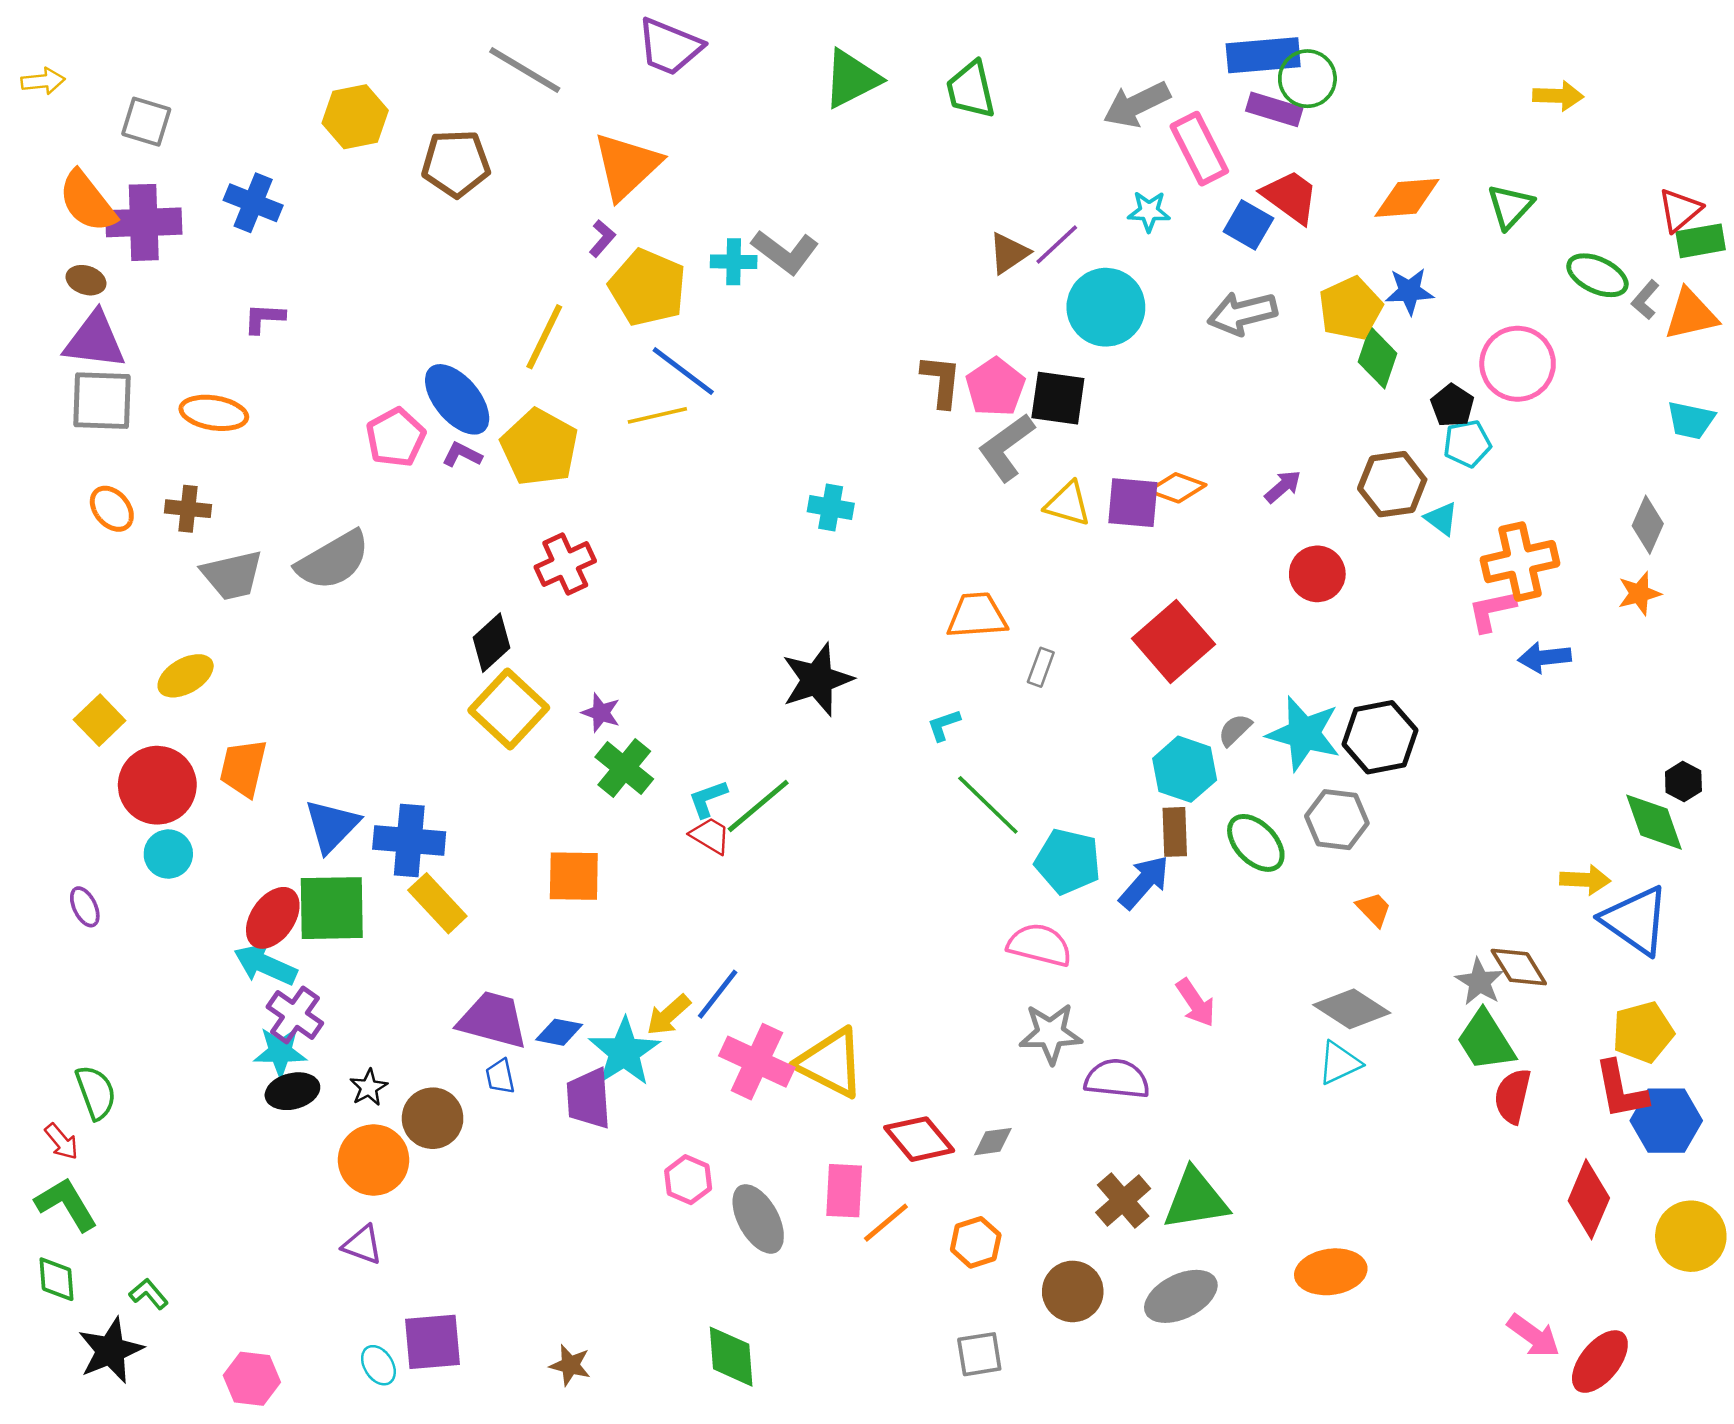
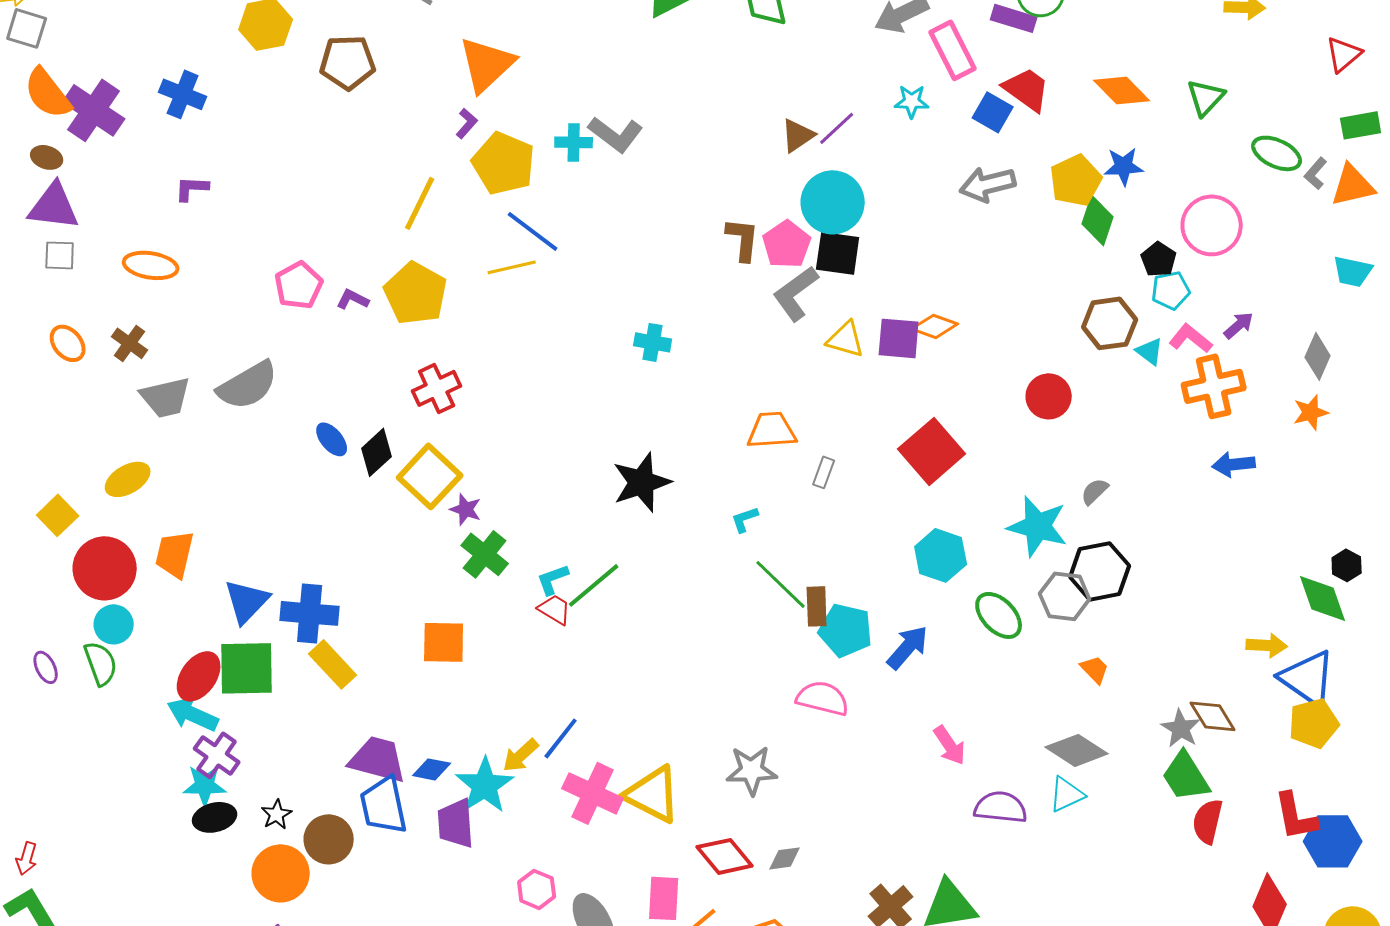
gray square: (146, 122) -> (27, 28), moved
orange diamond: (1407, 198) -> (1122, 90), turned 50
red triangle: (1680, 210) -> (1344, 54), moved
purple cross: (144, 222) -> (94, 110), turned 36
cyan circle: (1106, 307) -> (833, 202), moved
blue ellipse: (457, 399) -> (332, 439), moved, size x0.6
gray square: (102, 401) -> (60, 255), size x0.6
purple arrow: (1283, 487) -> (1239, 325), moved
brown cross: (188, 509) -> (130, 343), turned 30
pink L-shape: (1492, 611) -> (1191, 338), moved, turned 51
yellow square: (509, 709) -> (430, 476), moved
gray semicircle: (1235, 730) -> (1095, 491), moved
black hexagon: (1380, 737) -> (1100, 571), moved
brown rectangle: (1175, 832) -> (817, 606), moved
yellow pentagon: (1643, 1032) -> (1314, 723), moved
gray star: (1051, 1033) -> (752, 770), moved
blue trapezoid: (500, 1076) -> (384, 805), size x2.0
purple semicircle: (1117, 1079) -> (1001, 807), moved
green semicircle: (96, 1092) -> (101, 663), moved
red arrow: (61, 1142) -> (27, 858), turned 56

